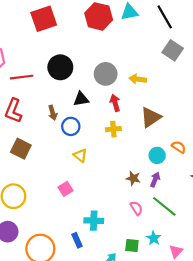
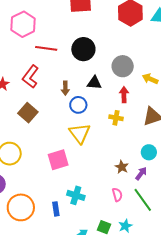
yellow triangle: (80, 155) -> (80, 133), size x1.6
pink square: (65, 189) -> (58, 160), size x1.5

